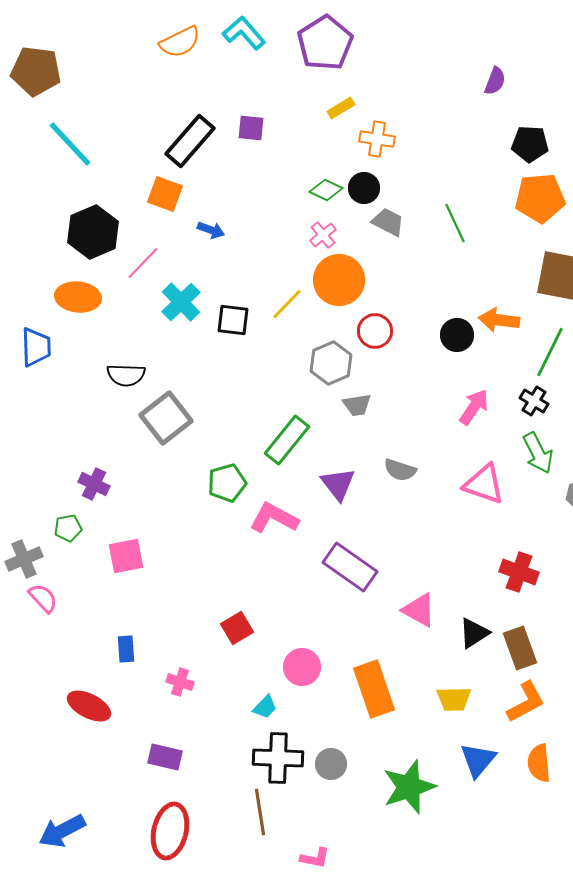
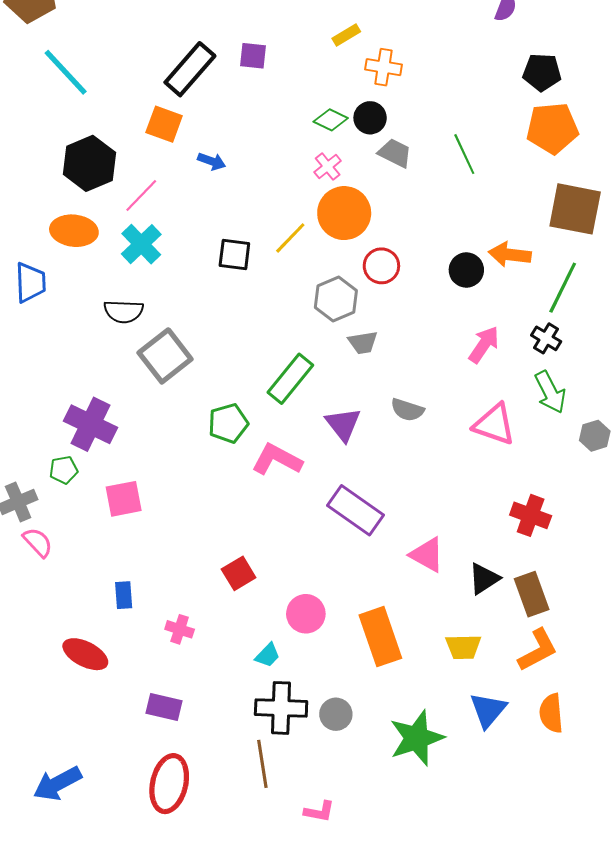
cyan cross: (181, 302) -> (141, 244), moved
purple cross: (94, 484) -> (90, 424), size x1.6

